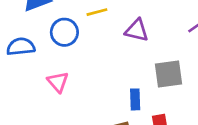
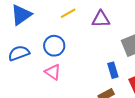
blue circle: (64, 32) -> (54, 46), moved

